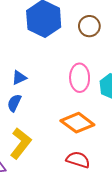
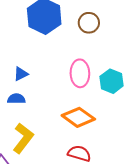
blue semicircle: (14, 103) -> (16, 99), turned 66

